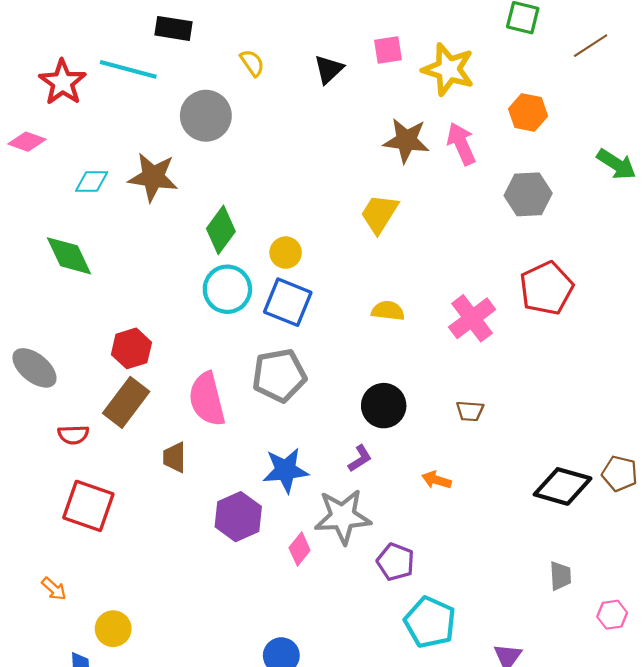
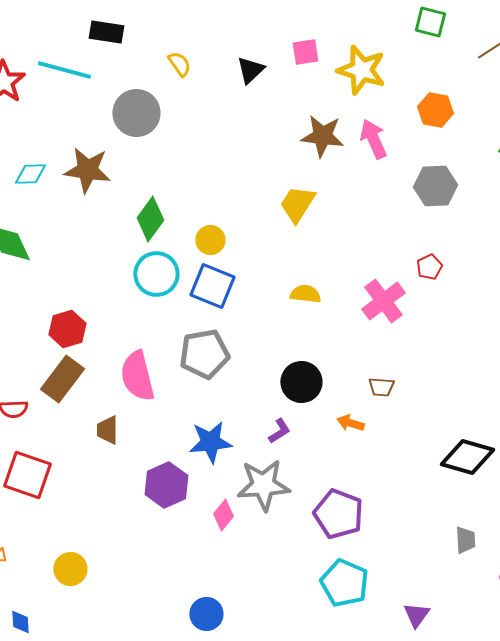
red pentagon: (546, 288) -> (429, 267), moved, size x0.5
orange arrow: (436, 480) -> (350, 423), moved
purple pentagon: (396, 562) -> (338, 514), moved, size x1.4
yellow circle: (113, 629) -> (70, 569), moved

